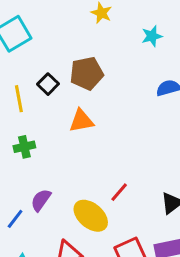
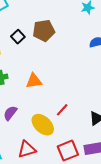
orange triangle: (81, 121) -> (34, 81), moved

